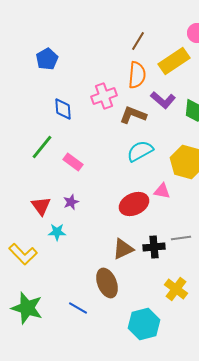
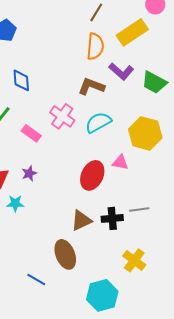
pink cross: (104, 96) -> (62, 116), moved, turned -35
red ellipse: (134, 204) -> (92, 175), turned -40

